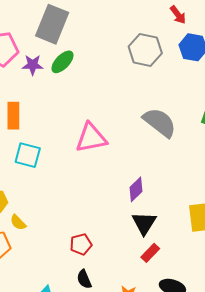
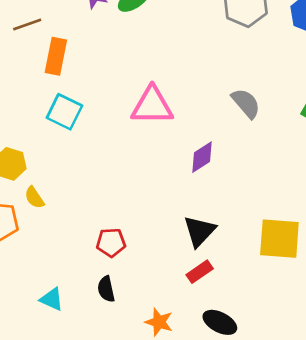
gray semicircle: (160, 123) -> (246, 103), size x0.7
purple diamond: (136, 189) -> (202, 157), moved

